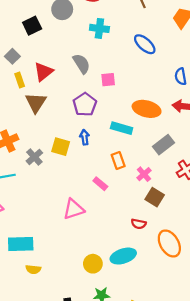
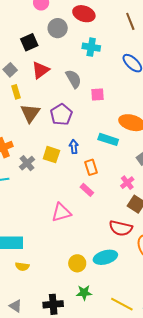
red triangle: (43, 72) -> (40, 70), moved
purple pentagon: (85, 104) -> (61, 115), moved
orange rectangle: (118, 160) -> (91, 167), moved
red semicircle: (139, 224) -> (121, 228), size x1.6

